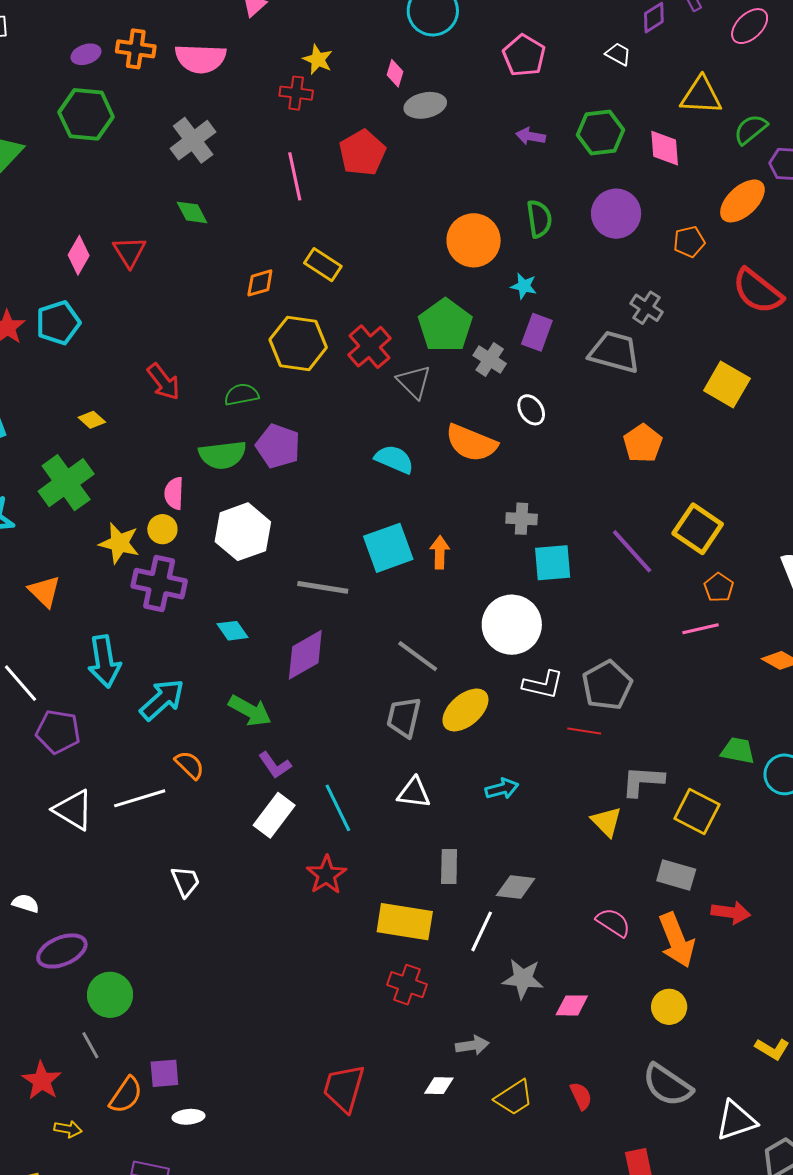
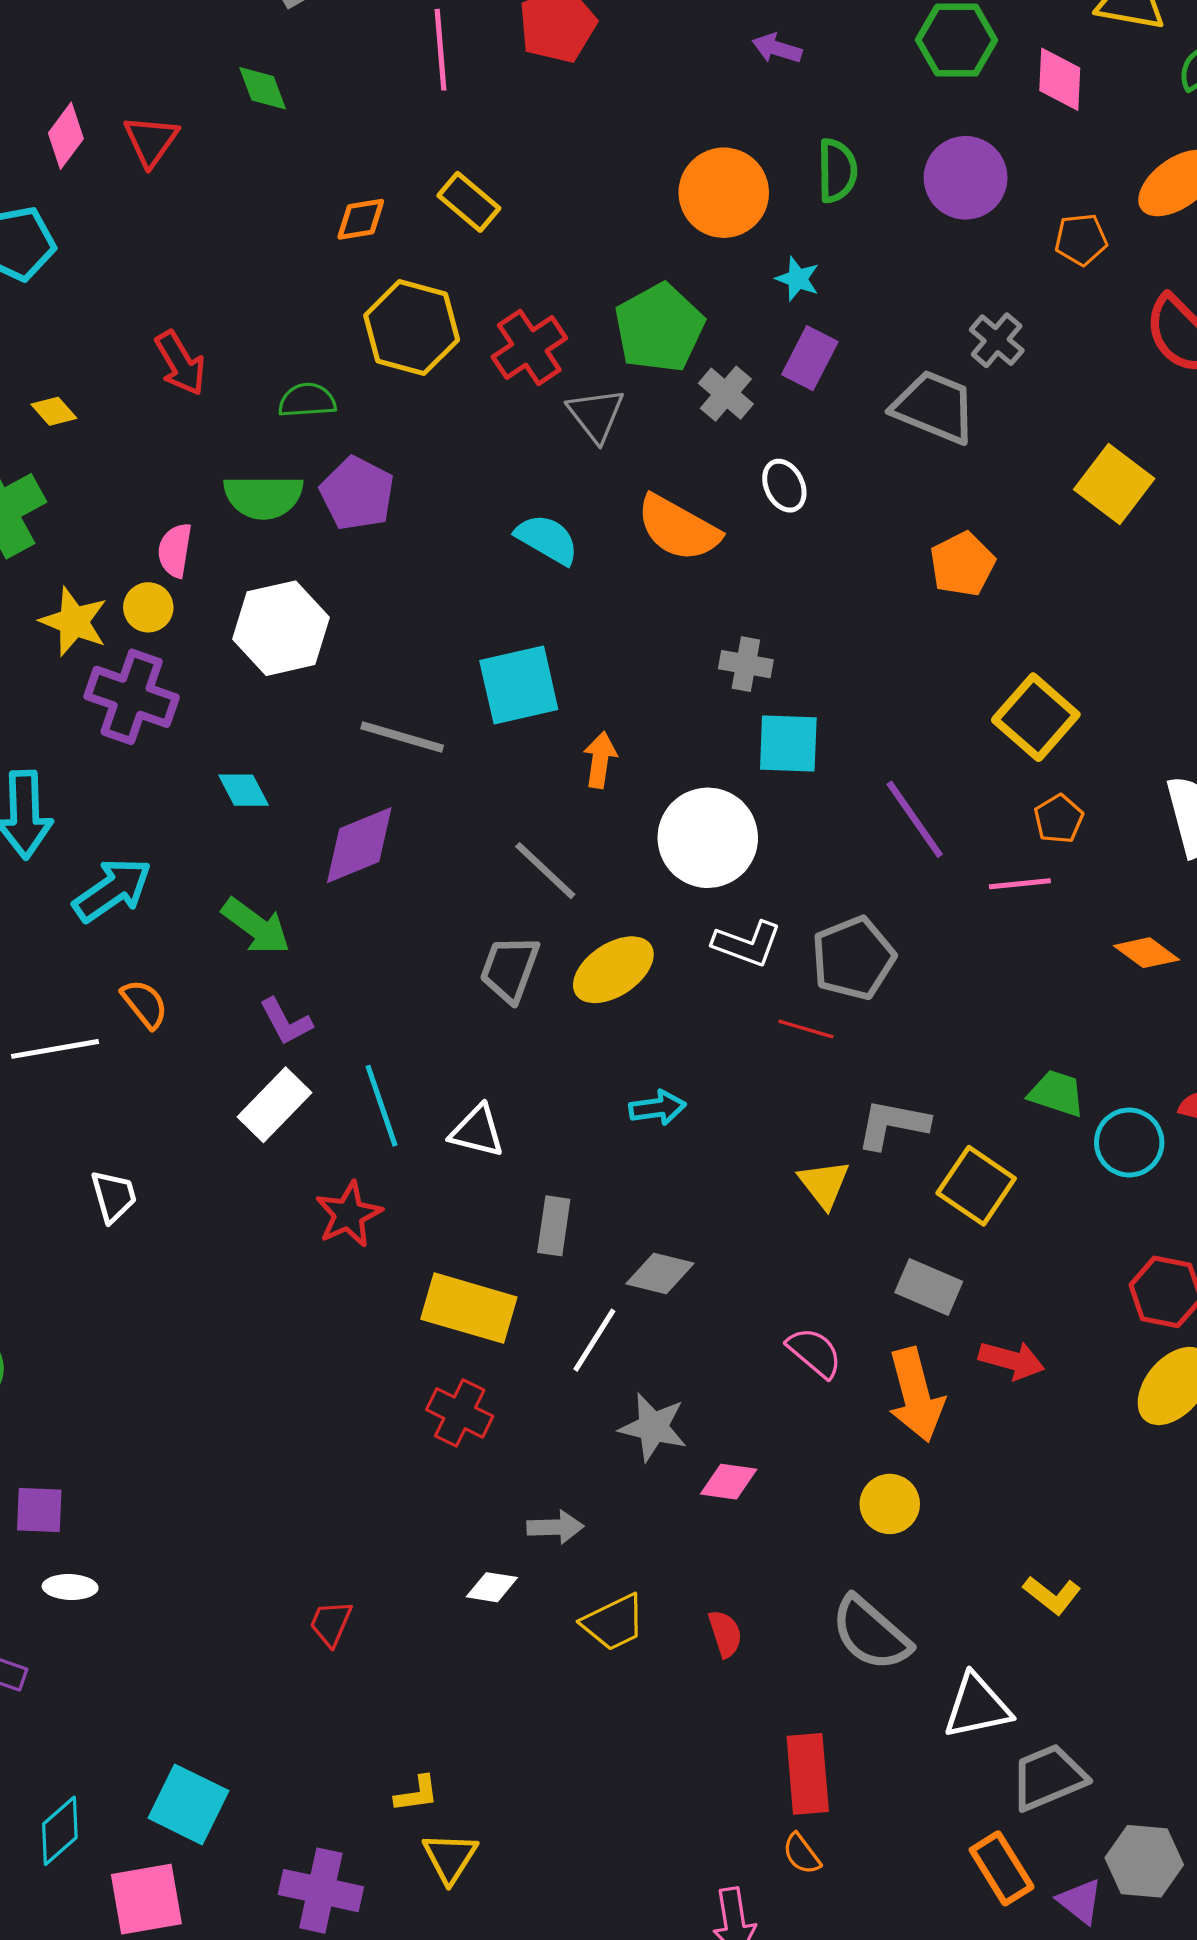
purple arrow: (531, 136) -> (777, 48), moved
purple line: (632, 551) -> (915, 819), moved
orange arrow: (440, 552) -> (600, 760), moved
white triangle: (414, 793) -> (477, 1131), moved
red trapezoid: (344, 1088) -> (331, 1623), moved, size x0.6

